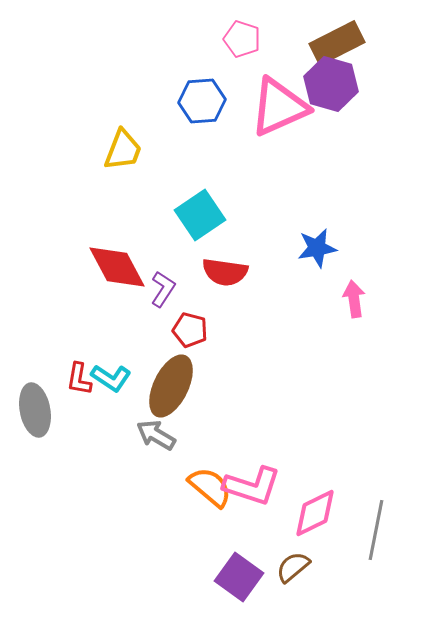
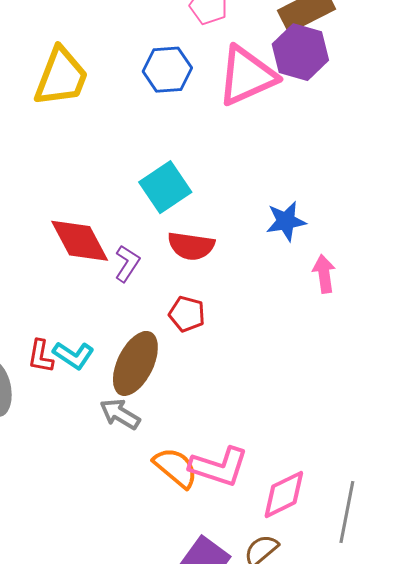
yellow trapezoid: (123, 150) -> (61, 77), moved, size x1.4
red pentagon: (190, 330) -> (187, 314), moved

